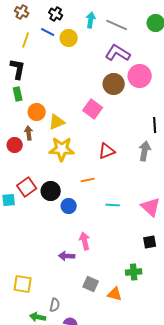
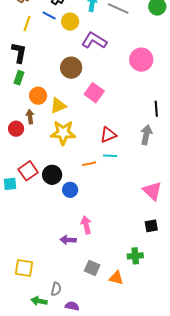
purple L-shape: (118, 53) -> (94, 41), moved
brown circle: (114, 84) -> (71, 68), moved
green rectangle: (18, 94) -> (19, 78), turned 32
cyan line: (113, 205) -> (110, 156), moved

